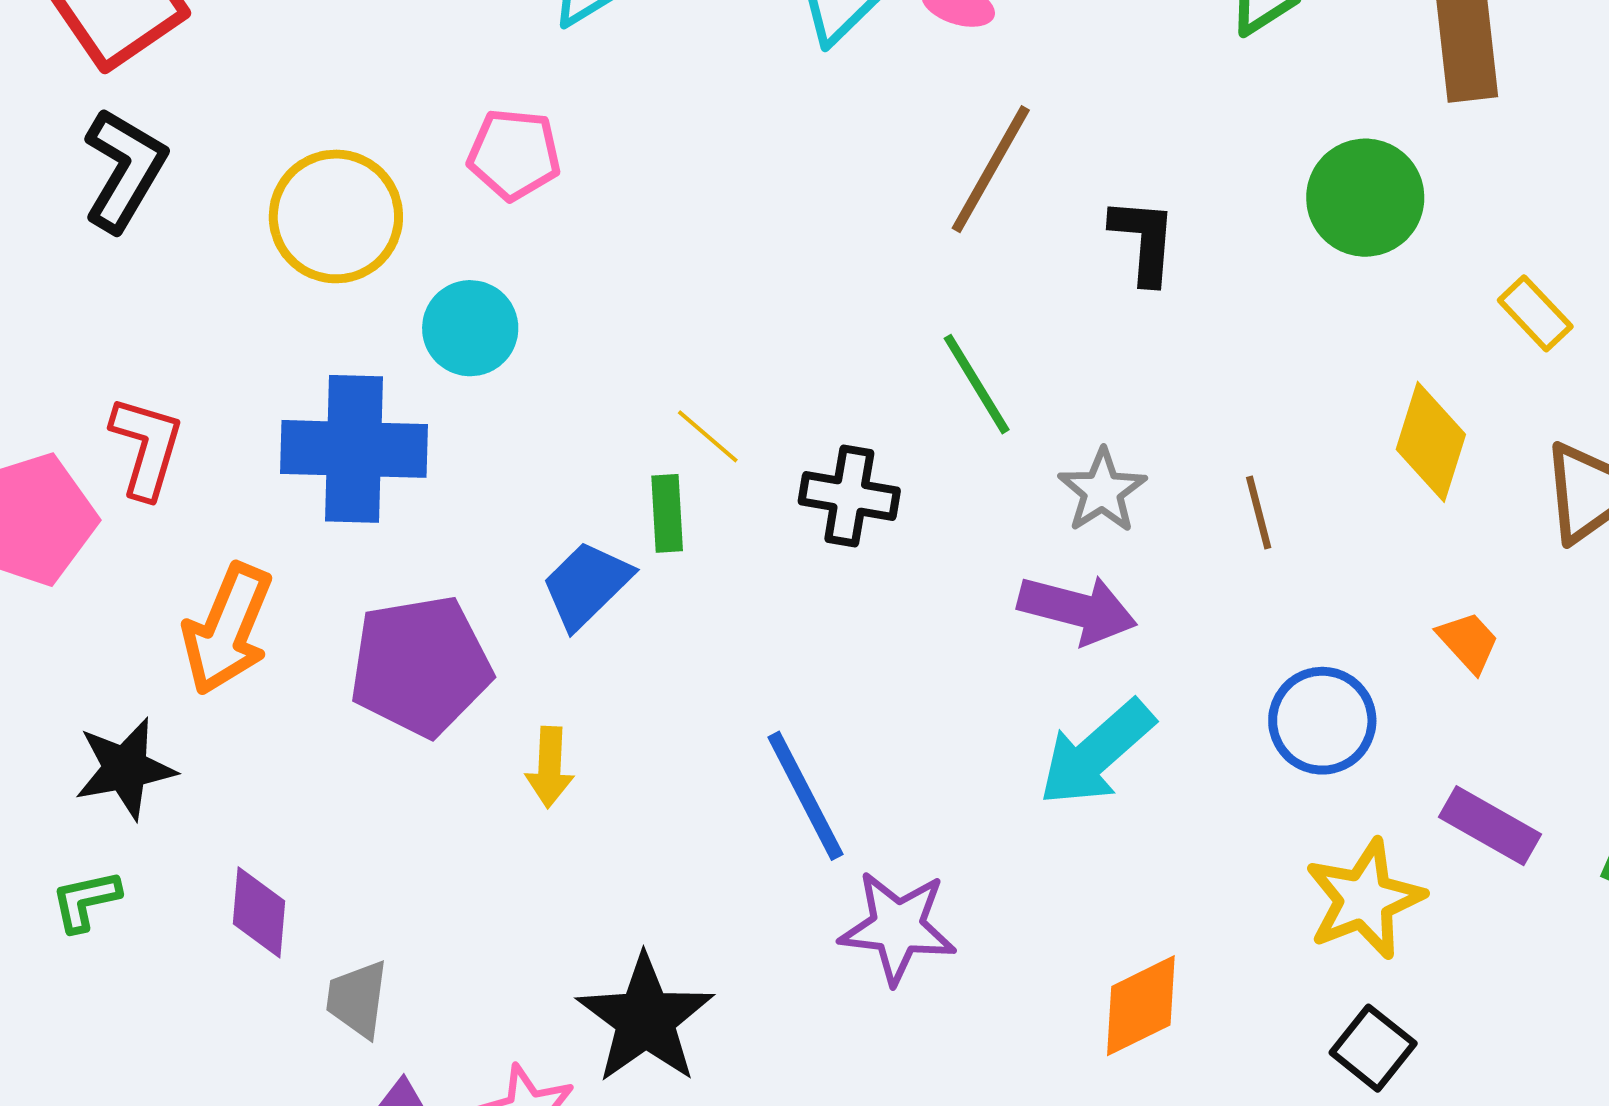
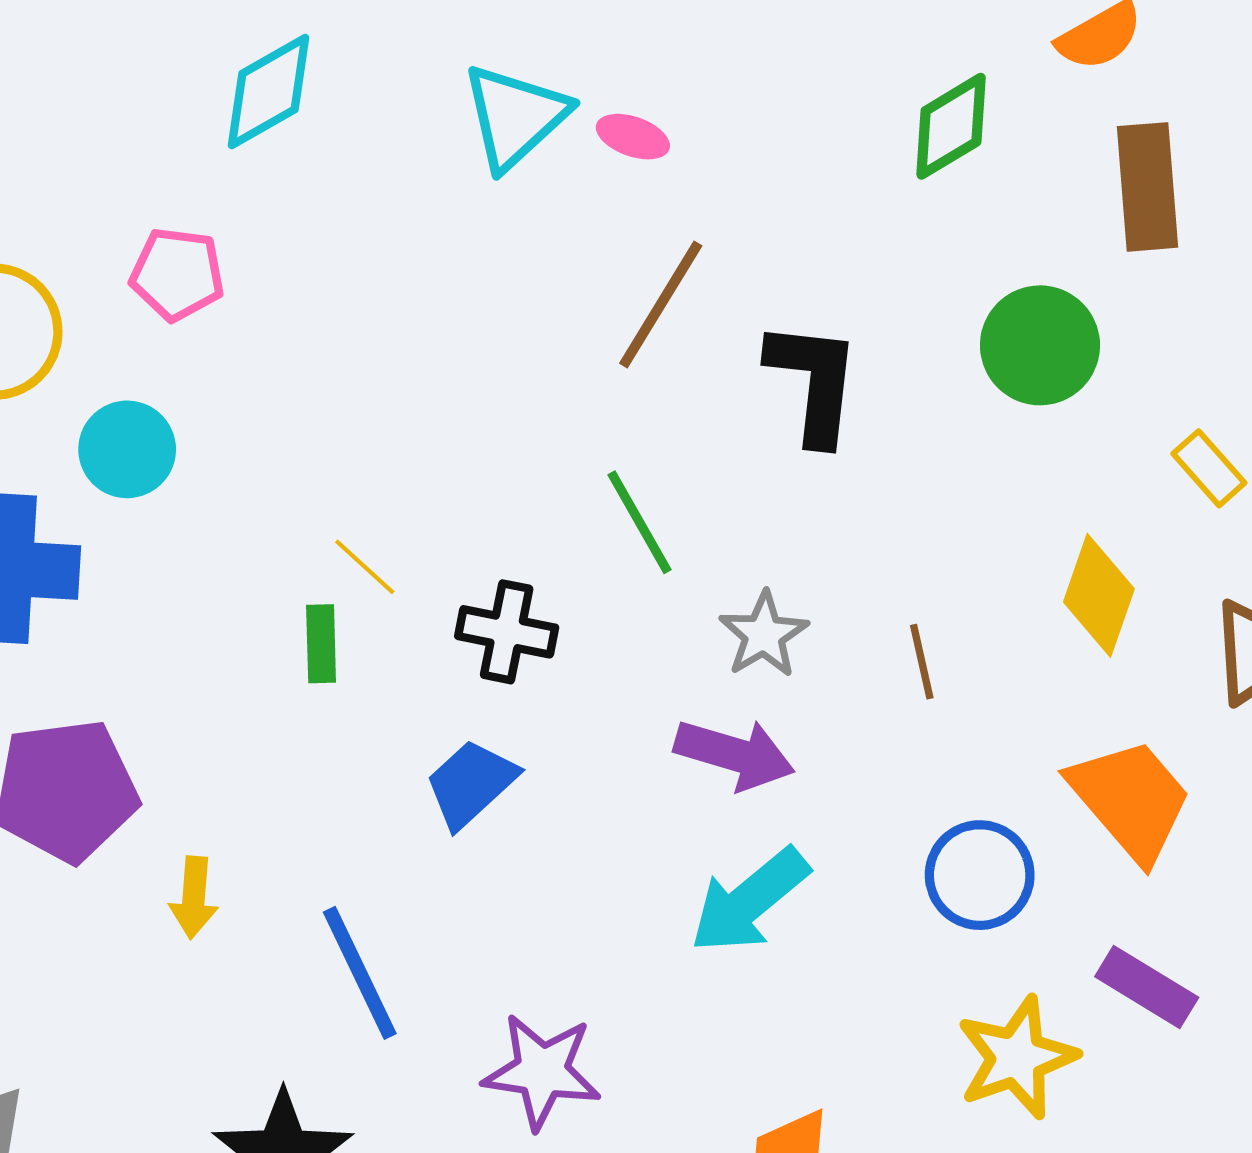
black L-shape: (1144, 241) -> (814, 382), size x1.4
blue trapezoid: (587, 585) -> (471, 783), moved
orange trapezoid: (1468, 642) -> (1131, 800), size x2.0
blue line: (805, 796) -> (360, 973), moved

